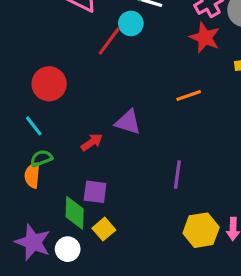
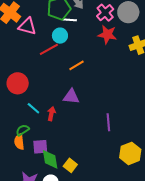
red line: (109, 41) -> (49, 49), turned 36
orange line: (189, 96) -> (77, 65), moved
cyan line: (34, 126) -> (33, 108), moved
red arrow: (92, 142) -> (51, 114), turned -32
purple square: (95, 192) -> (40, 147), moved

